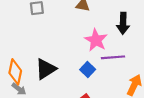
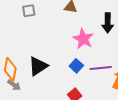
purple line: (113, 57) -> (101, 68), moved

